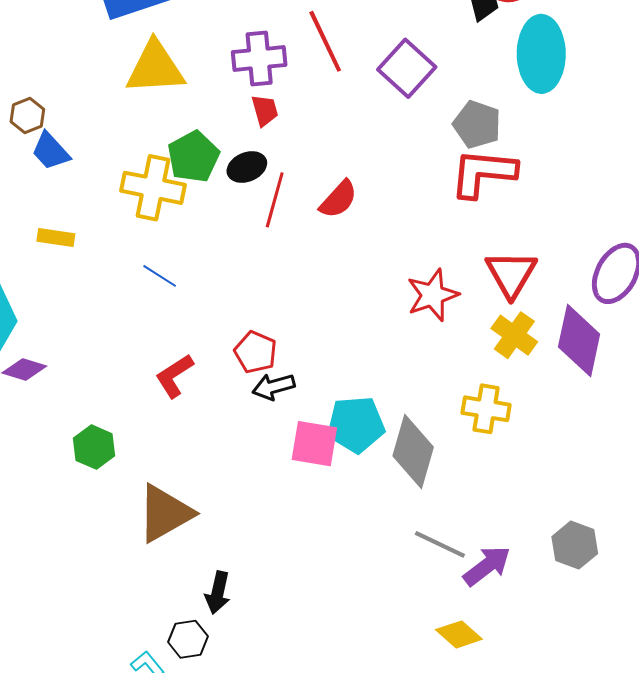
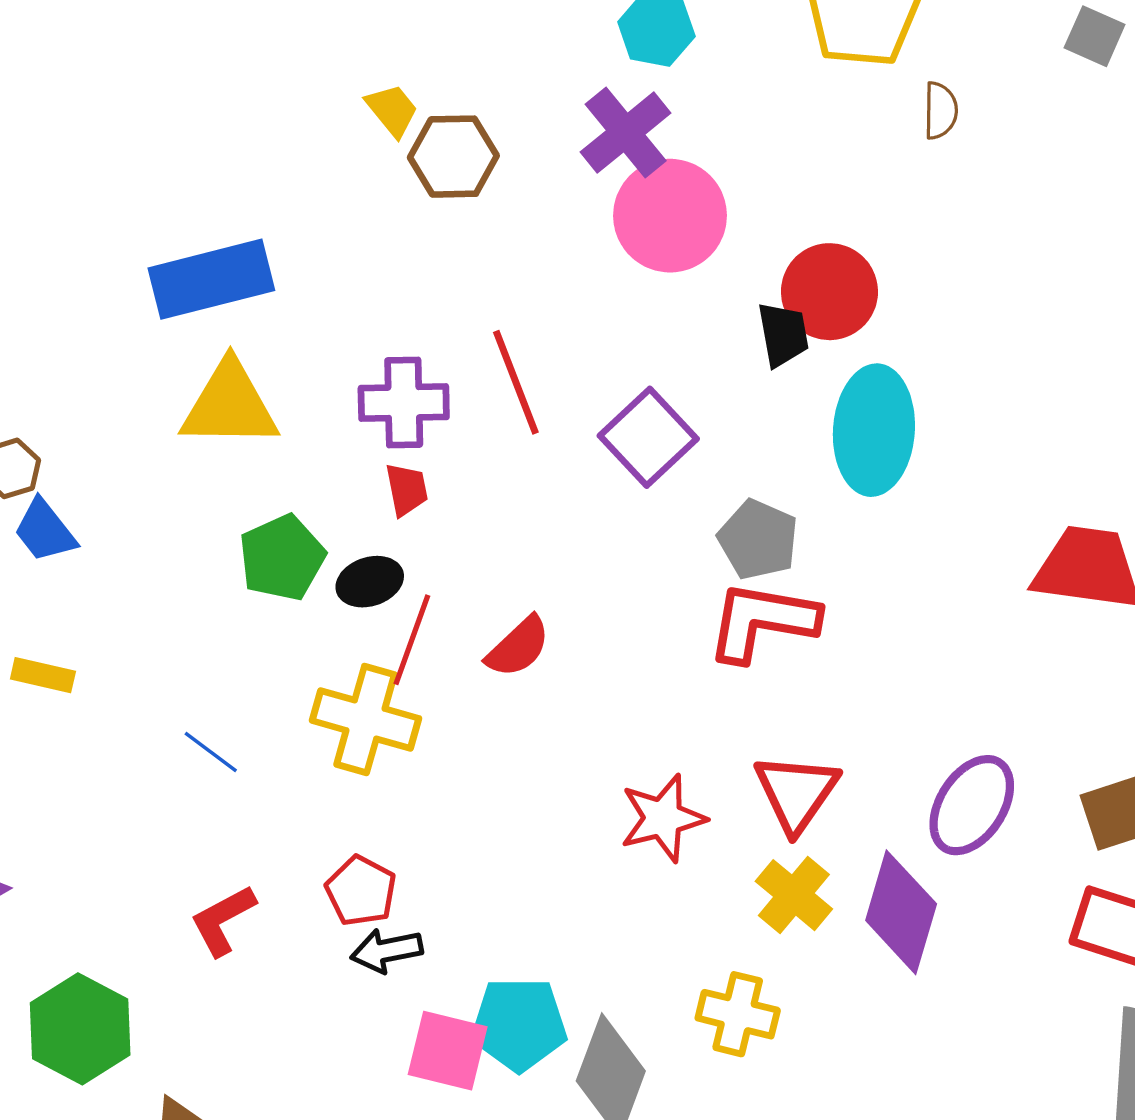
yellow cross: (153, 188) -> (365, 719), moved
green hexagon: (94, 447) -> (80, 1029), size x1.5

